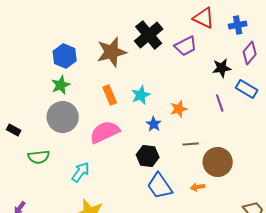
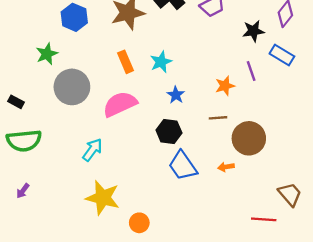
green star: (61, 85) -> (47, 54), moved
orange star: (179, 109) -> (225, 86), moved
green semicircle: (39, 157) -> (24, 141), moved, size x1.4

